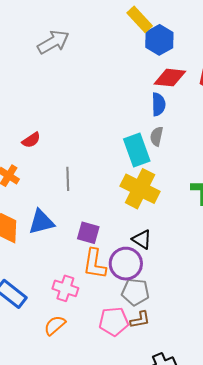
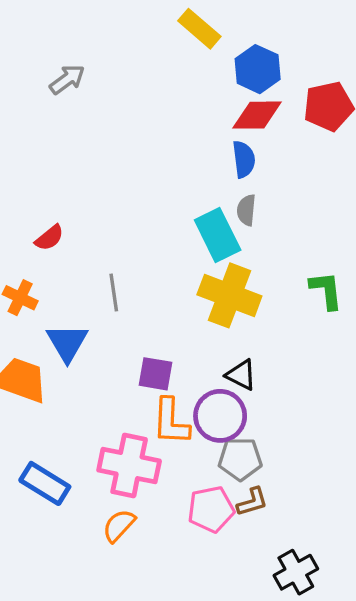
blue hexagon: (159, 40) -> (258, 69), moved
gray arrow: (53, 42) -> (67, 79), size x0.7
blue triangle: (41, 222) -> (67, 343), moved, turned -40
pink cross: (65, 288) -> (129, 465), size x1.5

